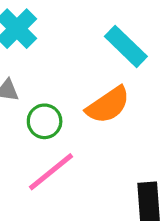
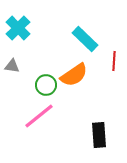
green circle: (45, 121) -> (46, 85), moved

